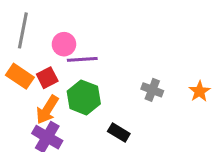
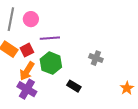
pink circle: (64, 44) -> (31, 19), moved
orange star: (200, 91) -> (127, 88), moved

